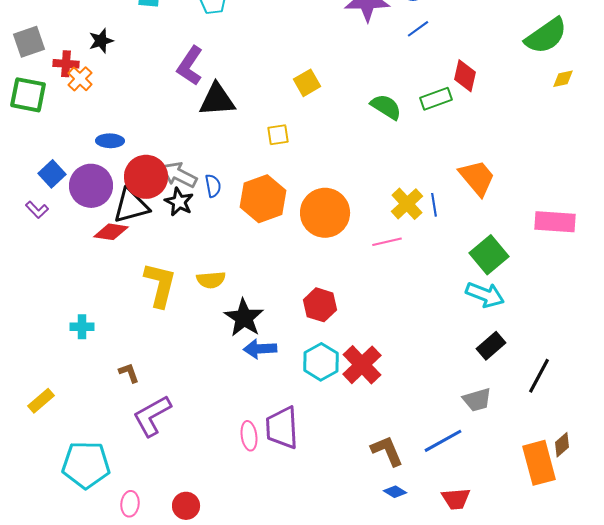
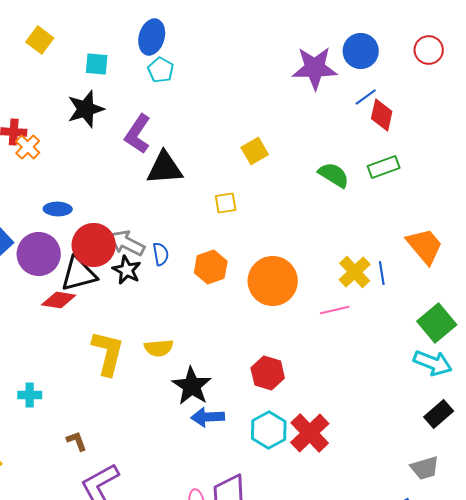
black star: (101, 41) -> (86, 109), moved, size x1.5
red diamond: (465, 76) -> (382, 115), moved
orange hexagon: (263, 199) -> (211, 267), size x0.7

